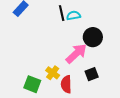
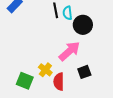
cyan semicircle: (74, 15) -> (67, 13), turned -88
black circle: (93, 37) -> (83, 25), moved

